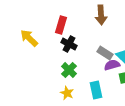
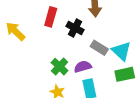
black cross: (69, 44) -> (75, 28), moved
purple semicircle: (112, 65) -> (83, 67), moved

